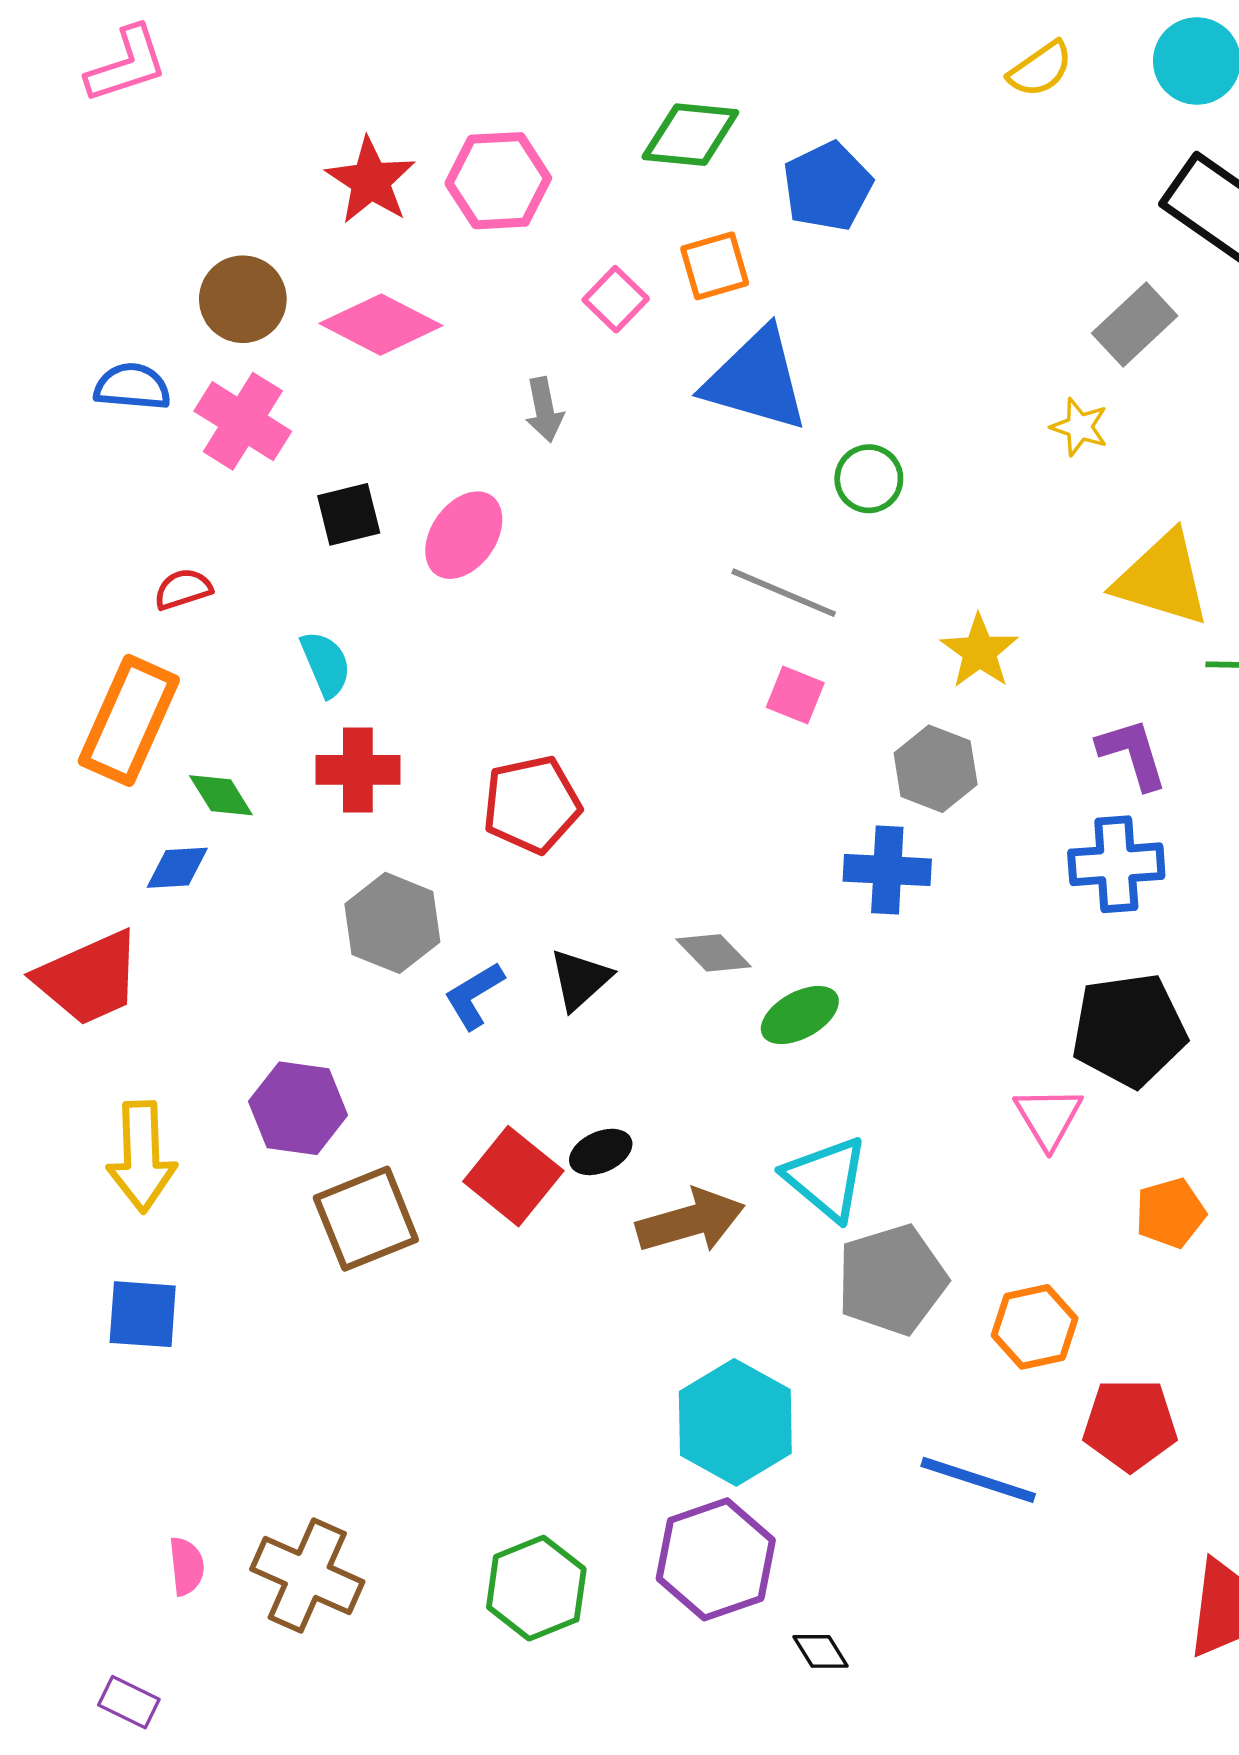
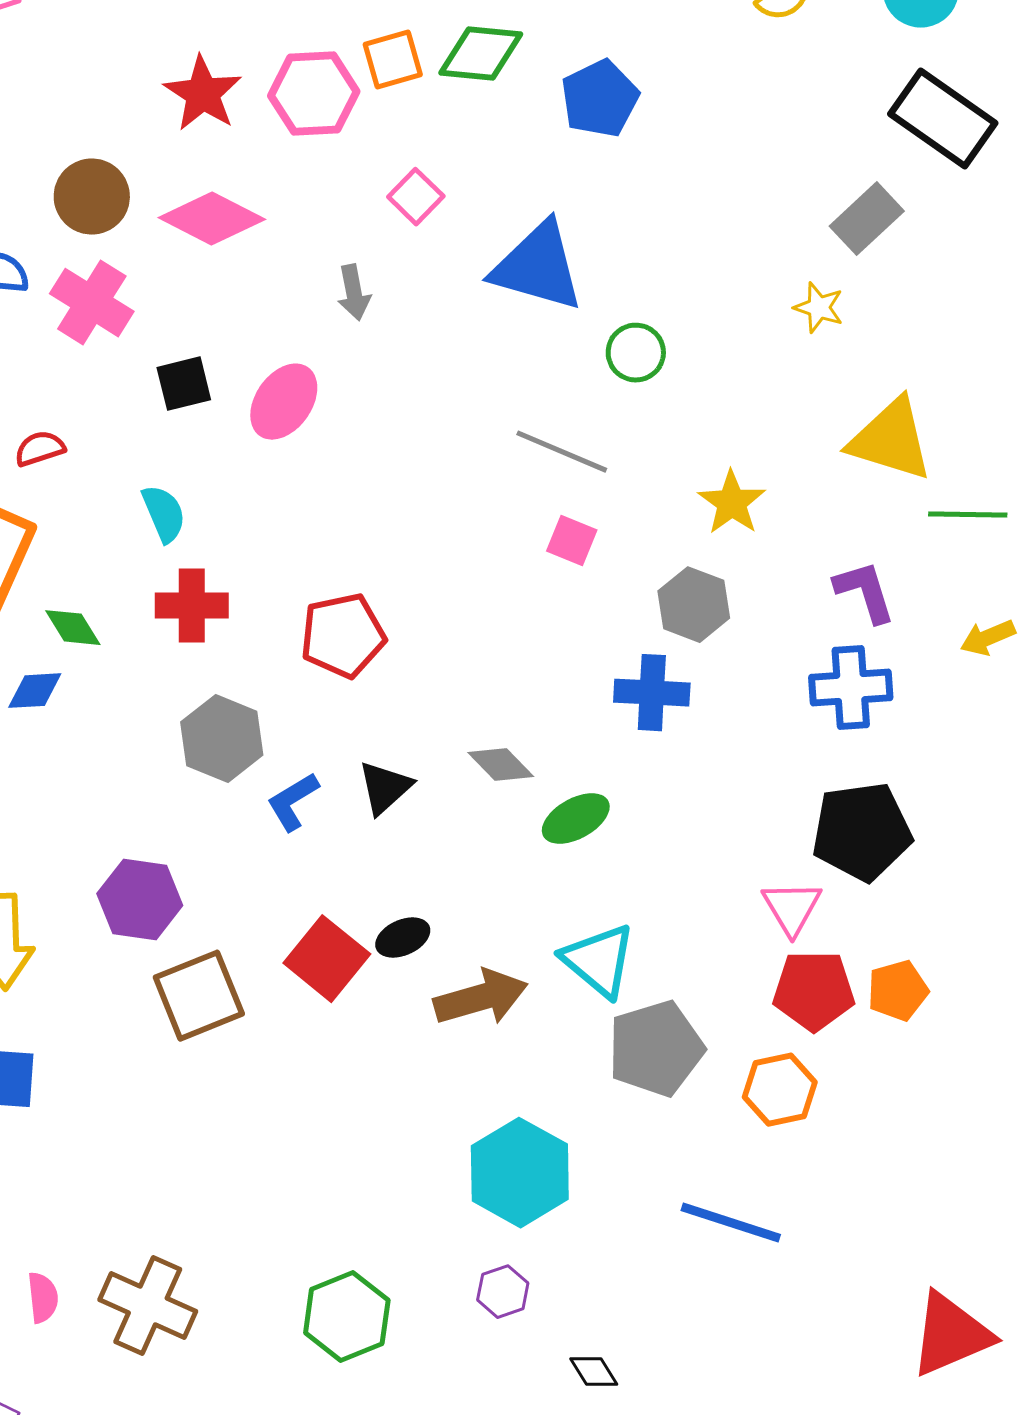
orange square: (715, 266) -> (393, 60), moved
red pentagon: (1130, 1425) -> (814, 991), moved
purple hexagon: (716, 1559) -> (503, 1292), size x0.5

